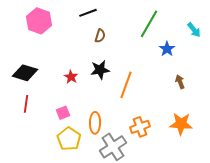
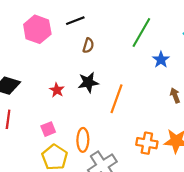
pink hexagon: (39, 21) -> (37, 29), moved
orange cross: (140, 127) -> (147, 143), moved, turned 30

